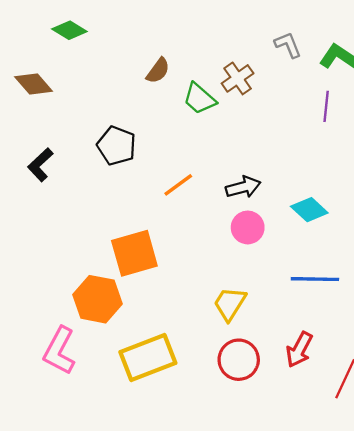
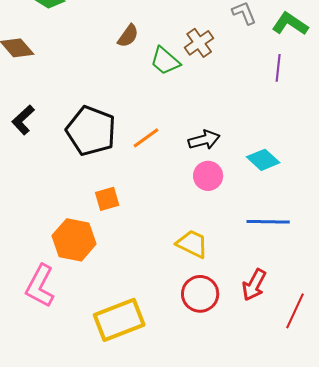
black pentagon: (117, 146) -> (91, 131), moved, size x1.4
orange square: (134, 253) -> (107, 199), size x0.6
yellow trapezoid: (230, 304) -> (192, 244), turned 84
yellow rectangle: (148, 357) -> (119, 320), moved

